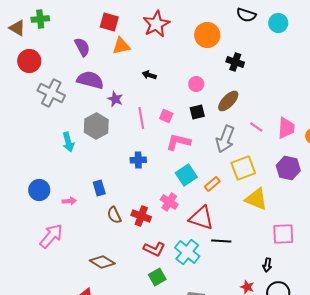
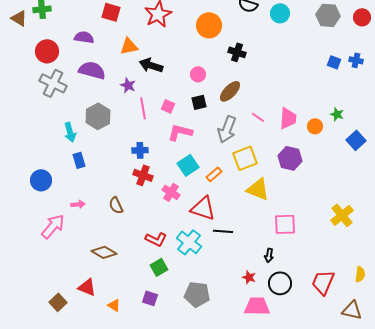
orange triangle: (121, 46) -> (129, 46), moved
purple semicircle: (82, 47) -> (84, 37), turned -54
red circle: (29, 61) -> (47, 51), moved
black arrow: (149, 75) -> (151, 65), size x1.6
purple star: (115, 99) -> (128, 85), moved
blue rectangle: (99, 188) -> (79, 160), moved
pink arrow: (69, 201) -> (78, 204), moved
red cross: (141, 216) -> (143, 175), moved

